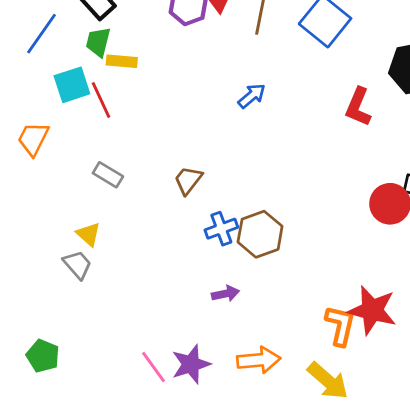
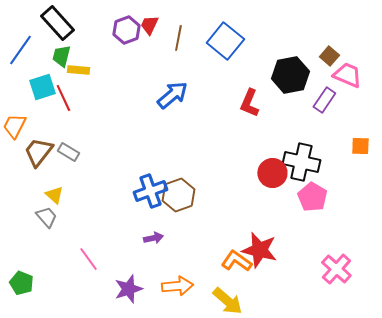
blue arrow: (252, 96) -> (172, 95), size x1.5
brown trapezoid: (188, 180) -> (38, 152), moved, size x1.4
blue cross: (221, 229) -> (150, 191), size x1.4
orange L-shape: (340, 325) -> (236, 261), turned -68
pink line: (154, 367) -> (88, 259), moved

